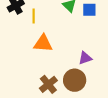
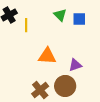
orange triangle: (43, 43) -> (47, 56), moved

